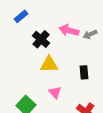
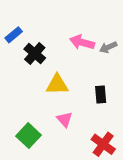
blue rectangle: (21, 16) -> (14, 35), moved
black cross: (41, 39) -> (35, 53), moved

